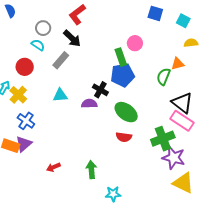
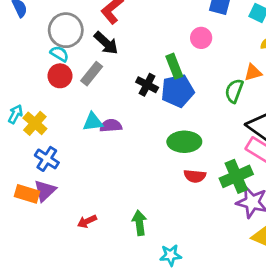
gray circle: (43, 28) -> (66, 30), size x1.6
pink circle: (135, 43) -> (201, 38), moved
red circle: (25, 67) -> (60, 76), moved
black cross: (100, 90) -> (147, 85), moved
purple semicircle: (89, 104) -> (111, 126), moved
green ellipse: (126, 112) -> (184, 142), turned -35
red semicircle: (124, 137) -> (195, 176), moved

